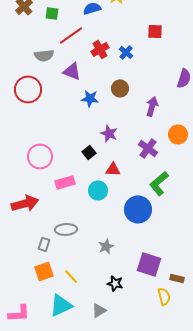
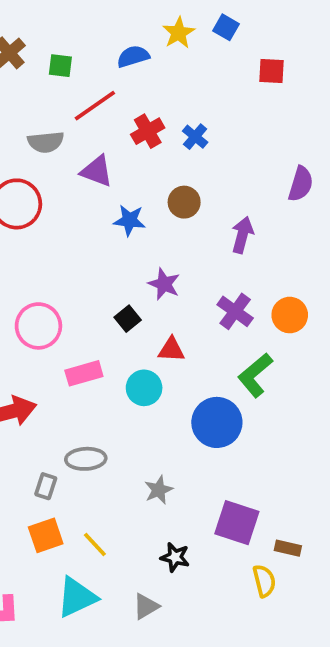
red square: (155, 31) -> (272, 71), moved
orange circle: (178, 134) -> (290, 315), moved

